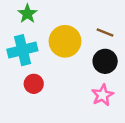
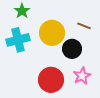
black circle: (105, 61) -> (72, 49), moved
red circle: (34, 84) -> (51, 80), moved, size x1.6

